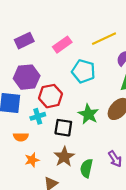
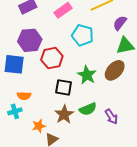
cyan cross: (38, 116) -> (15, 111), moved
orange star: (32, 160) -> (39, 126), moved
green semicircle: (86, 168) -> (88, 109), moved, turned -126

